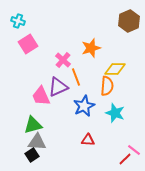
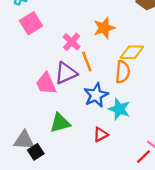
cyan star: (115, 113) -> (119, 109), moved
green triangle: (33, 125) -> (60, 123), moved
red triangle: (88, 140) -> (101, 135), turned -32
gray triangle: (37, 142) -> (24, 140), moved

